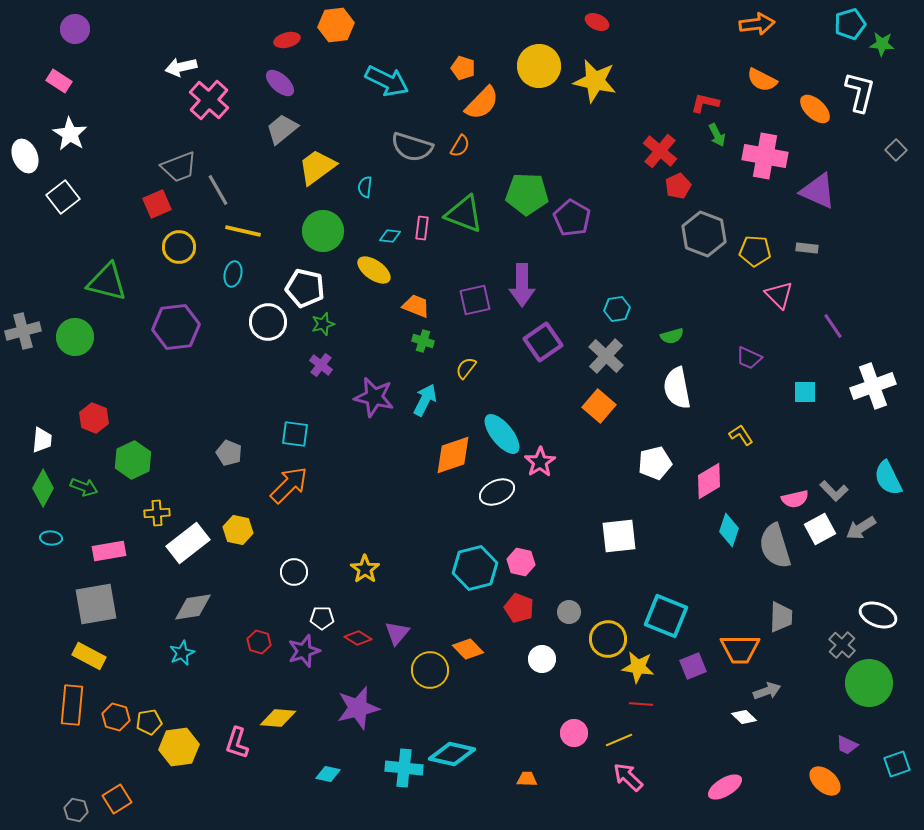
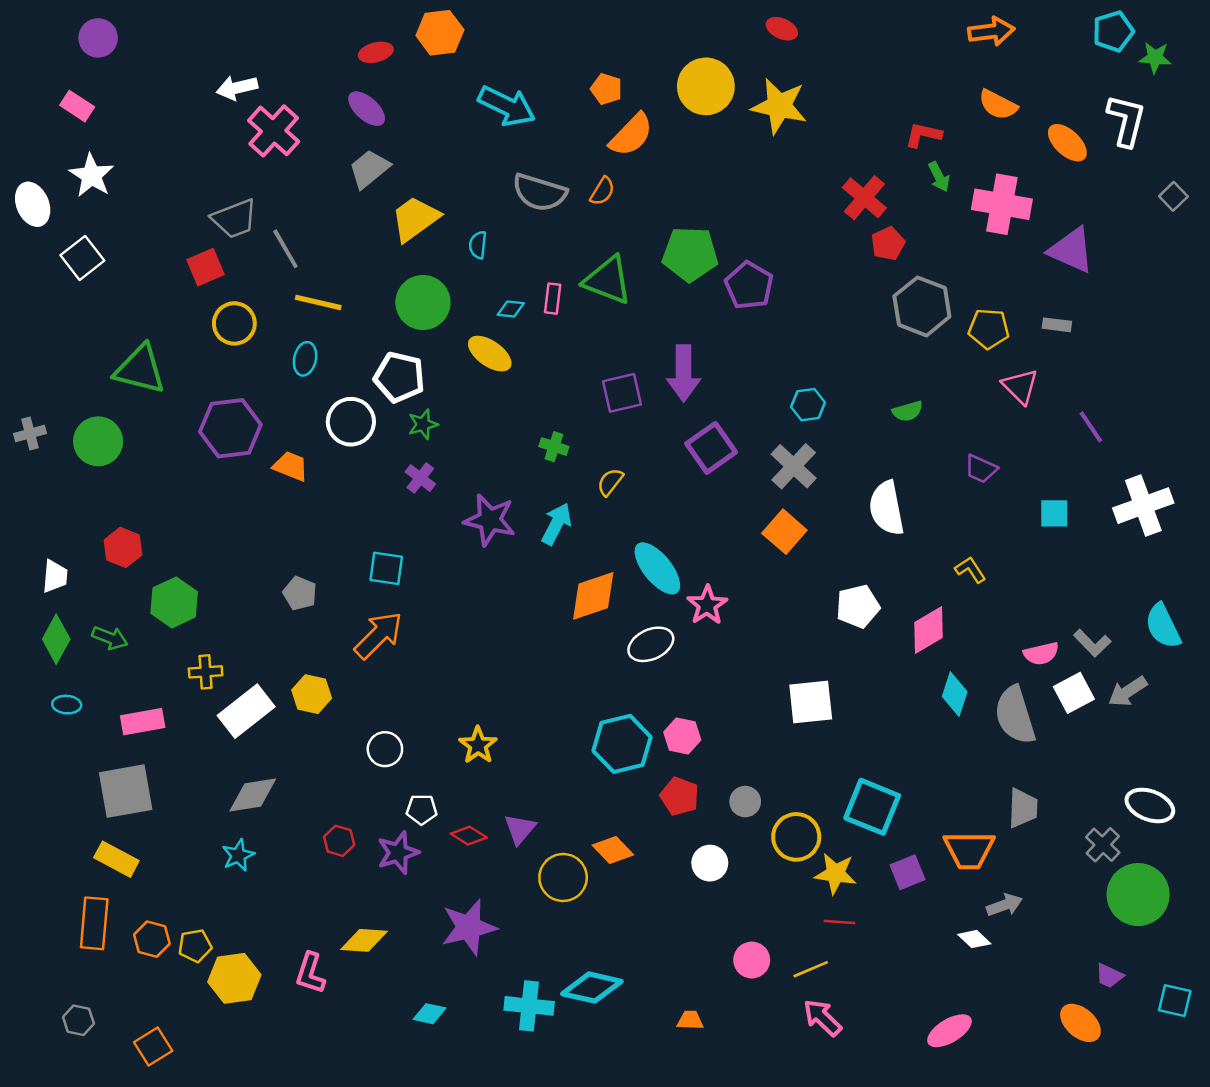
orange trapezoid: (416, 306) -> (291, 466), moved
gray cross: (23, 331) -> (30, 433), size x0.7
green semicircle: (672, 336) -> (908, 411), moved
cyan square: (897, 764) -> (1175, 1001), turned 32
gray hexagon: (76, 810) -> (78, 1020), moved

